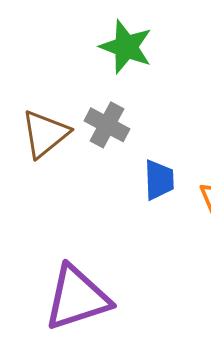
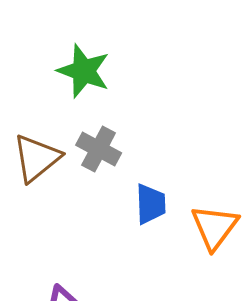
green star: (126, 47) -> (84, 71), moved

